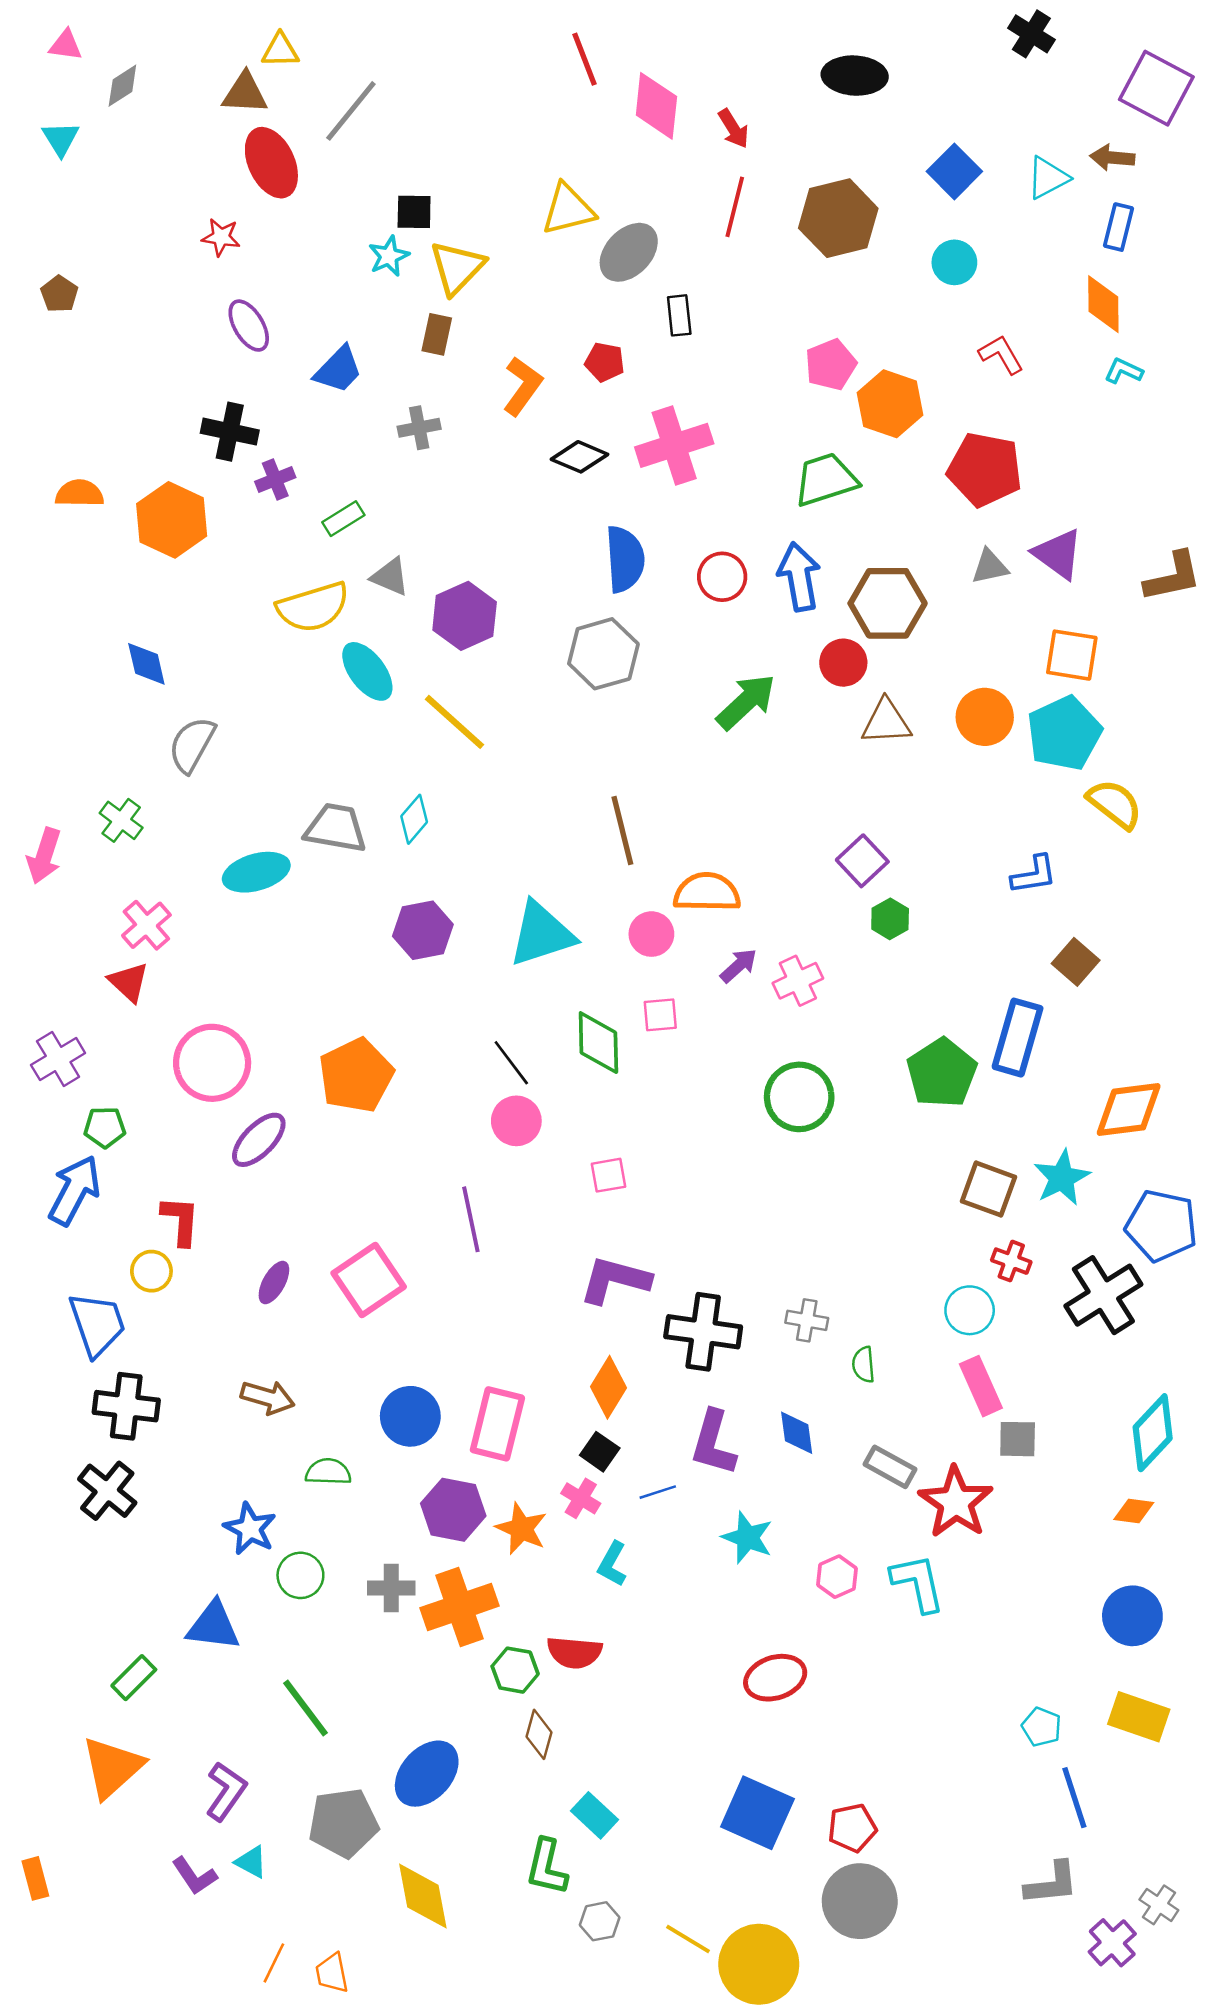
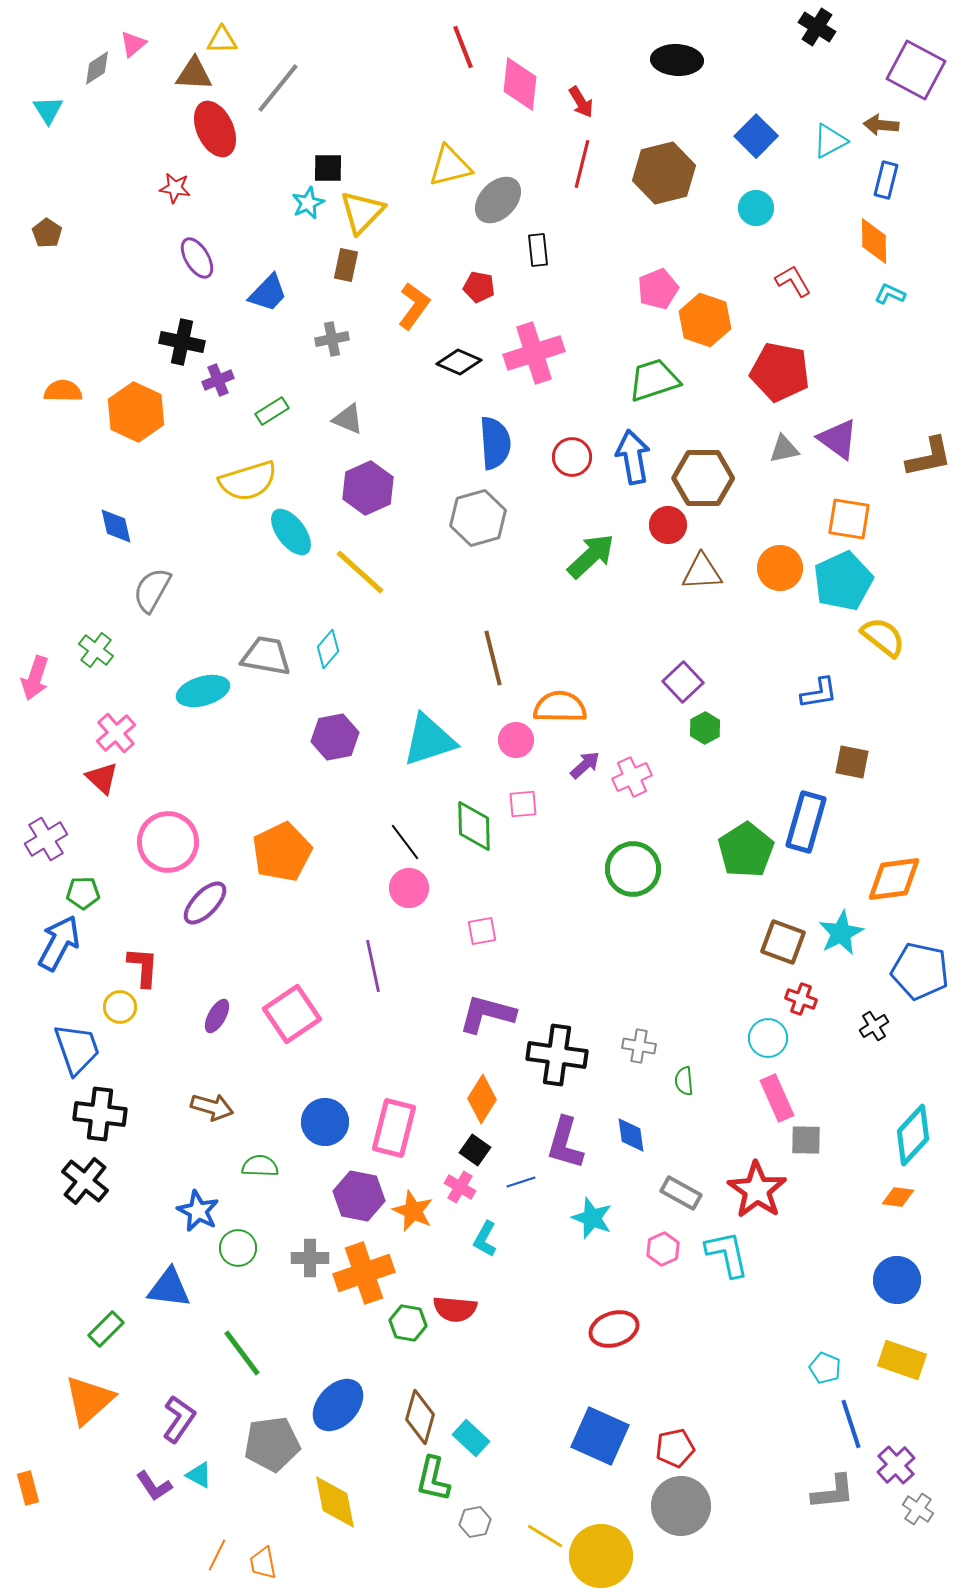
pink triangle: (66, 45) -> (133, 44), moved, turned -48
gray triangle: (390, 577) -> (348, 419), moved
brown square: (1076, 962) -> (852, 762), turned -30
black cross: (1103, 1295) -> (874, 1026), size x0.5
gray rectangle: (890, 1467) -> (681, 1193), moved
brown diamond: (539, 1734) -> (420, 1417), moved, size x1.4
purple cross: (1112, 1943) -> (896, 1465), moved

